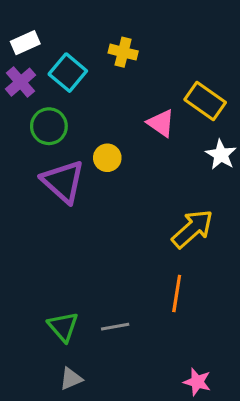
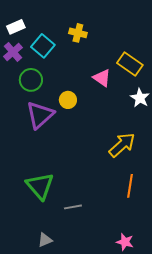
purple triangle: (63, 181) -> (40, 115), turned 36
orange line: (177, 293) -> (130, 186), moved
green triangle: (63, 327) -> (40, 186), moved, size x1.4

